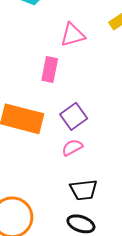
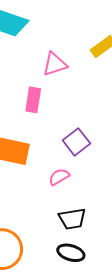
purple square: (74, 116) -> (76, 142), moved

